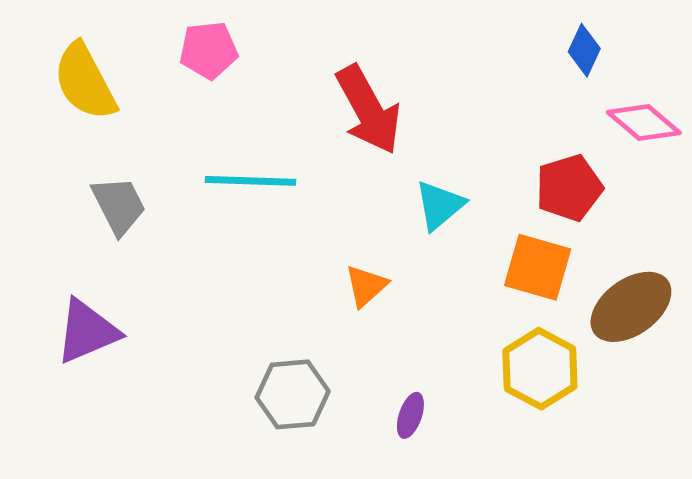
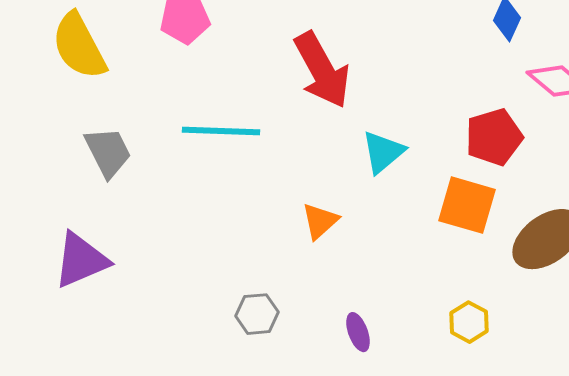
yellow hexagon: (540, 369) -> (469, 322), moved, size x0.6
gray hexagon: (293, 394) -> (257, 314), size x0.7
purple ellipse: (410, 415) -> (358, 332), turned -39

